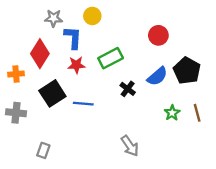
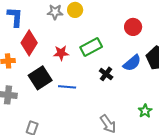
gray star: (54, 18) -> (55, 12), moved
blue L-shape: (73, 38) -> (15, 17), moved
green star: (172, 113) -> (145, 111), moved

